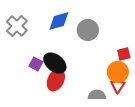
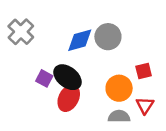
blue diamond: (59, 21) -> (80, 40), moved
red square: (124, 54) -> (144, 71), moved
orange circle: (118, 72) -> (119, 88), moved

